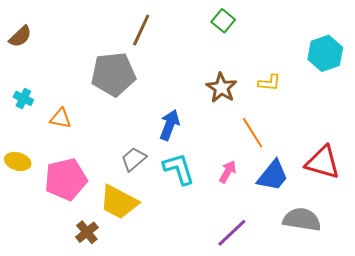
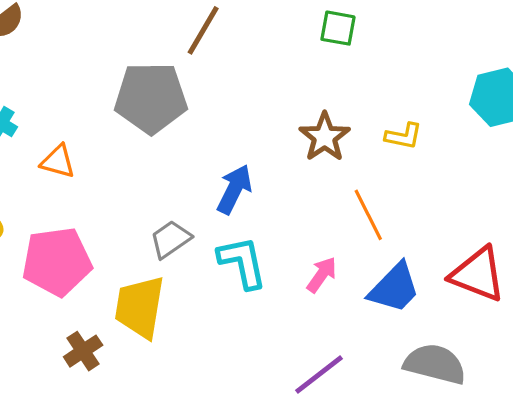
green square: (223, 21) -> (338, 28), turned -35
yellow trapezoid: (119, 202) -> (140, 307), turned 66

